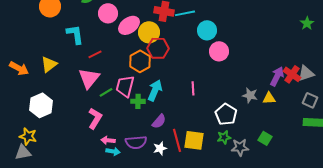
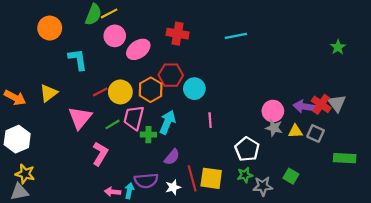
cyan line: (185, 13) -> (236, 36), moved
cyan circle: (207, 30) -> (194, 89), moved
yellow circle: (149, 32) -> (120, 92), moved
pink circle: (219, 51) -> (273, 111), moved
red line: (95, 54) -> (100, 92), moved
gray triangle: (306, 73) -> (337, 103), turned -48
purple arrow: (277, 76) -> (304, 107), turned -108
pink triangle: (89, 78) -> (80, 118), moved
gray square: (310, 100) -> (316, 133), moved
white hexagon: (41, 105) -> (17, 139), moved
pink arrow: (108, 140) -> (112, 192), moved
cyan arrow: (113, 151) -> (129, 191), moved, turned -88

